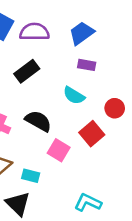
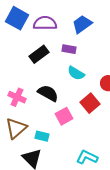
purple rectangle: (87, 65) -> (69, 49), moved
pink square: (59, 150) -> (64, 116), turned 30

